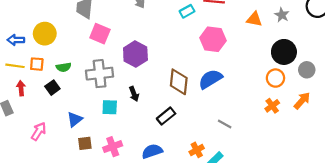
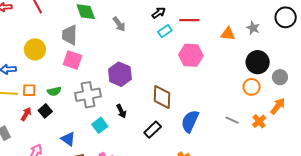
yellow circle: (45, 34) -> (35, 49), moved
pink square: (100, 34) -> (73, 60), moved
blue semicircle: (210, 79) -> (190, 121), moved, turned -30
red arrow: (21, 88) -> (26, 114), moved, turned 40
orange cross: (272, 106) -> (259, 121), moved
cyan square: (110, 107) -> (100, 125), turned -35
blue triangle: (75, 119) -> (68, 139), turned -42
gray line: (225, 124) -> (232, 120), moved

